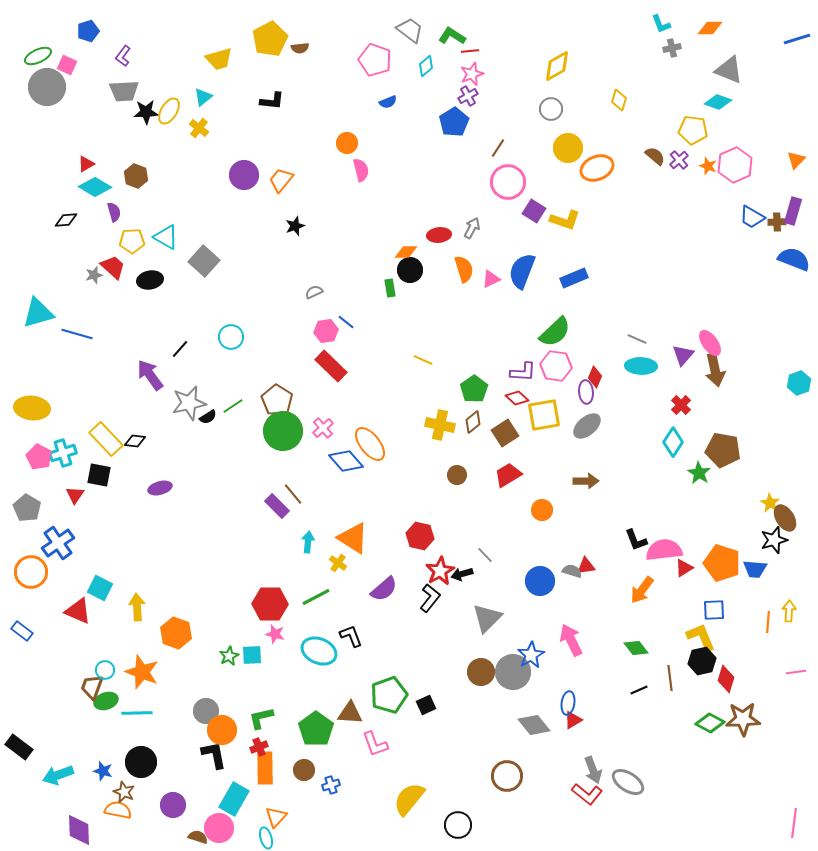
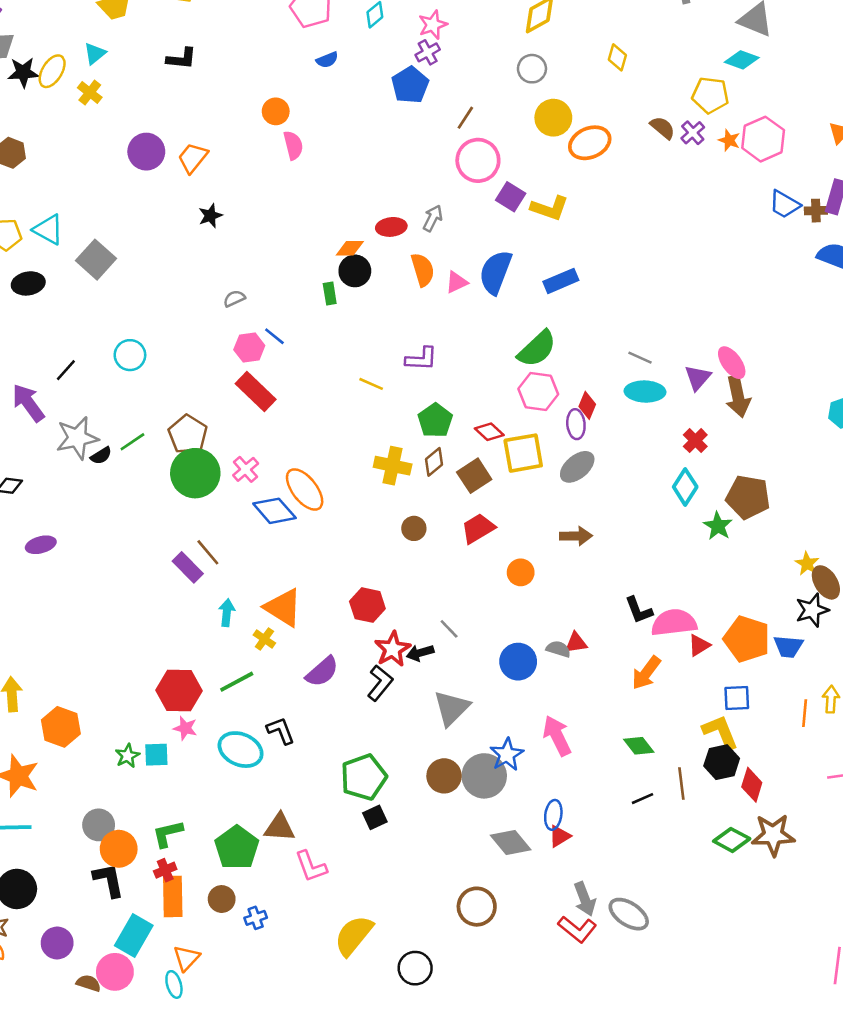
purple L-shape: (523, 372) -> (421, 359), moved
green pentagon: (389, 695) -> (364, 777), moved

